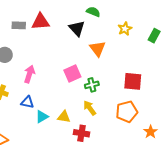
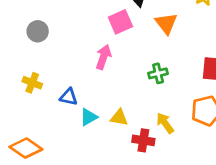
pink arrow: (29, 74) -> (103, 57), moved
pink square: (72, 74) -> (120, 22), moved
yellow arrow: (90, 108) -> (165, 123), moved

